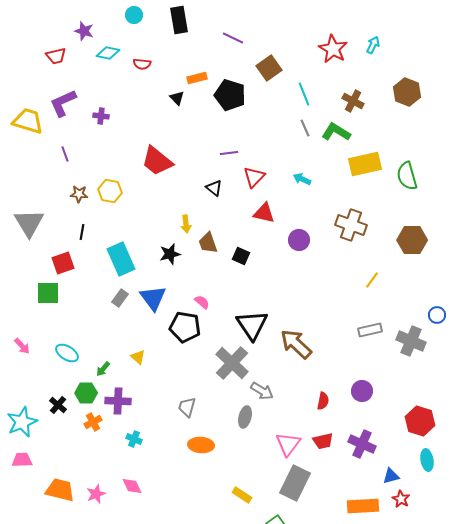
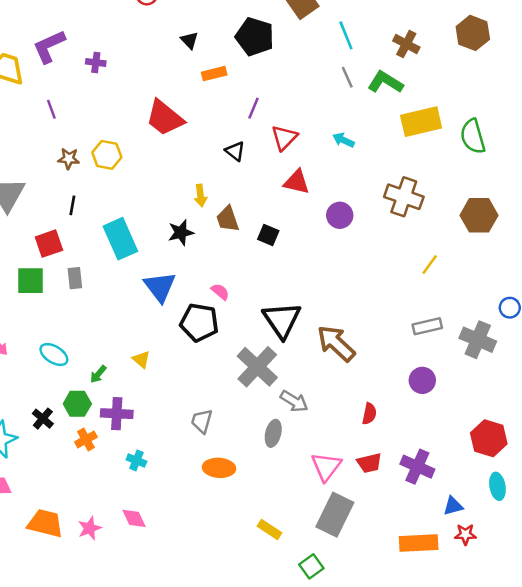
orange rectangle: (197, 78) -> (214, 74), moved
purple line: (229, 153) -> (253, 108), turned -60
gray rectangle: (120, 298) -> (75, 278), moved, turned -42
purple circle: (362, 391) -> (422, 380), moved
red star: (401, 499) -> (465, 534), turned -30

